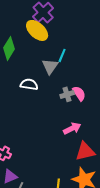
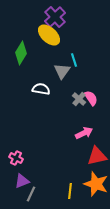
cyan line: (62, 55) -> (74, 60), turned -40
gray cross: (67, 94) -> (79, 99), turned -32

